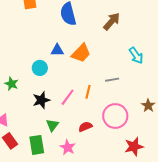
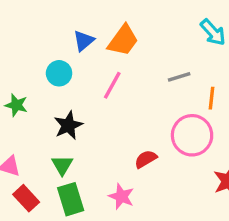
blue triangle: (57, 50) -> (84, 41), turned -32
orange line: (88, 92) -> (211, 98), moved
pink line: (68, 97) -> (112, 85), moved
green triangle: (52, 125) -> (62, 165), moved

